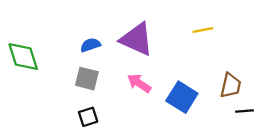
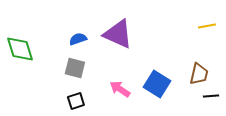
yellow line: (203, 30) -> (207, 26), moved
pink arrow: (139, 83) -> (120, 89), moved

